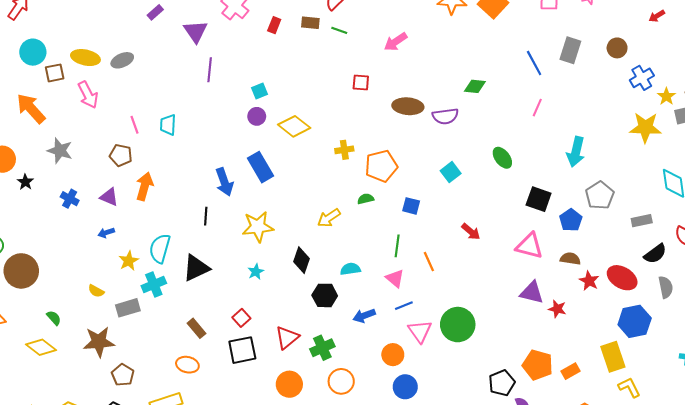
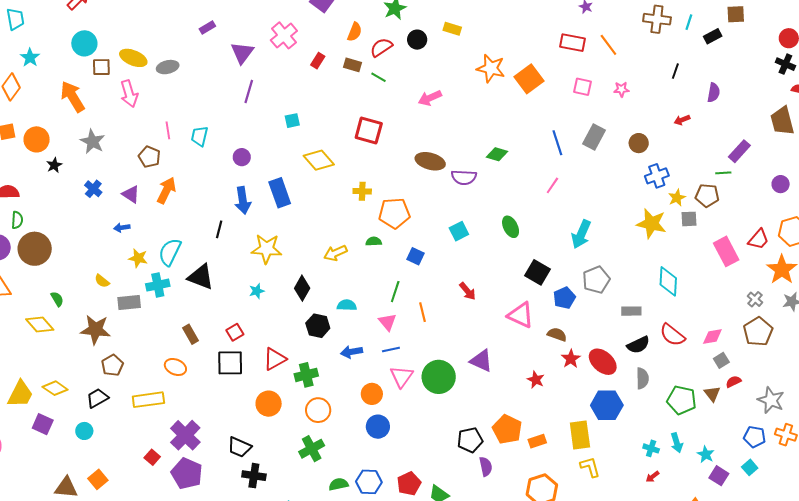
red square: (361, 83) -> (369, 131), moved, size x1.6
purple circle: (257, 116) -> (242, 157), moved
yellow star: (129, 261) -> (138, 258), turned 30
black triangle: (196, 268) -> (201, 277), turned 36
purple triangle: (532, 293) -> (481, 361), moved

